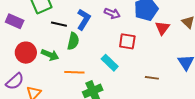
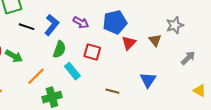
green semicircle: (73, 41) -> (59, 49), moved
orange line: (74, 72) -> (36, 76), turned -54

